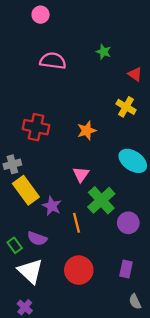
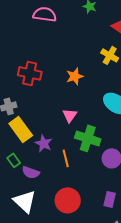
green cross: (101, 200) -> (88, 138), turned -30
green rectangle: (15, 245) -> (14, 160), moved

